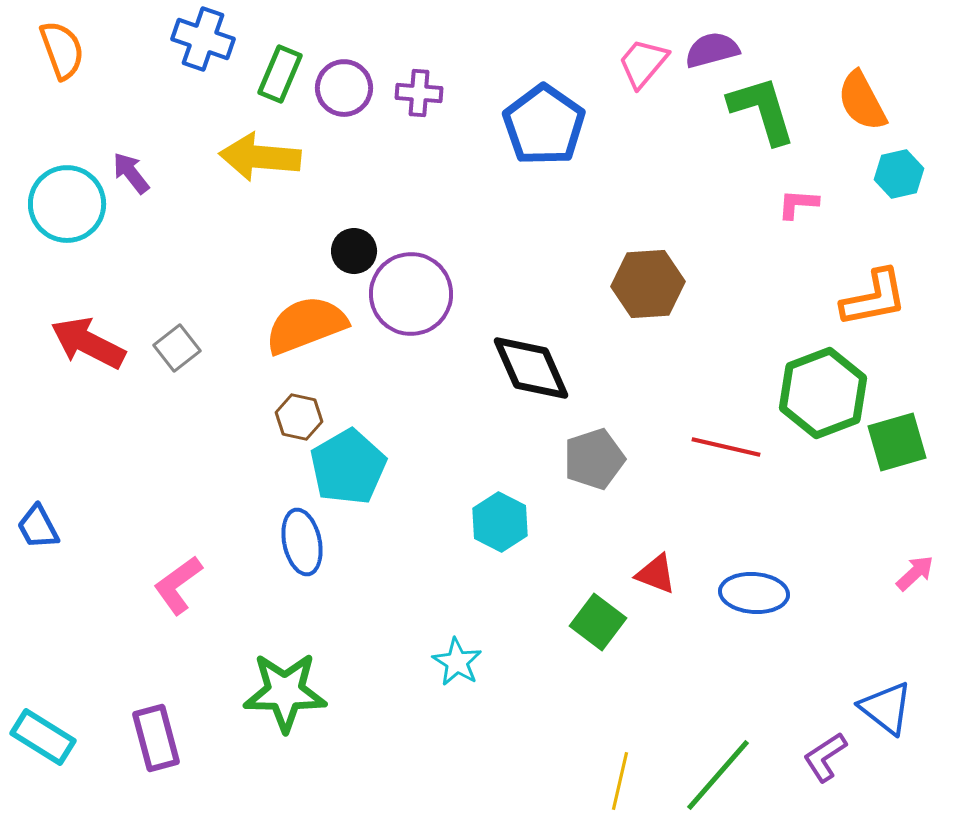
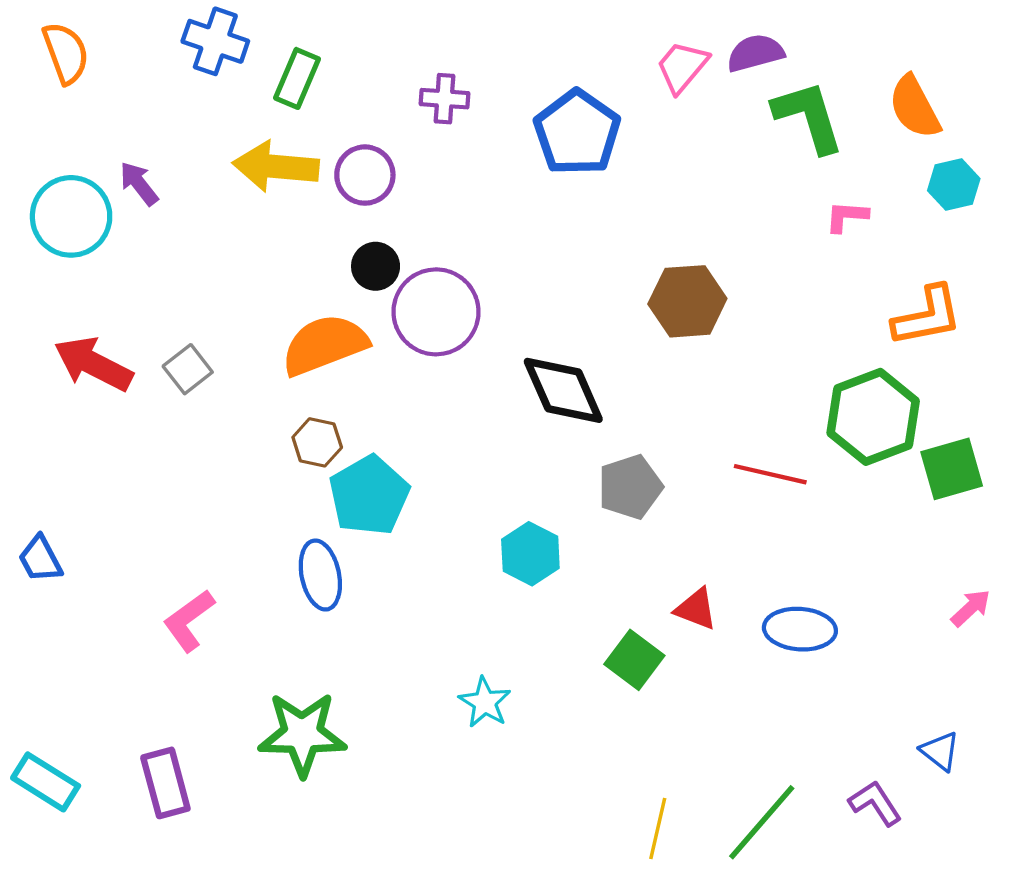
purple circle: (344, 88) -> (365, 175), moved
blue triangle: (886, 708) -> (940, 751), size x0.7
purple L-shape: (825, 757) -> (875, 803), turned 90

